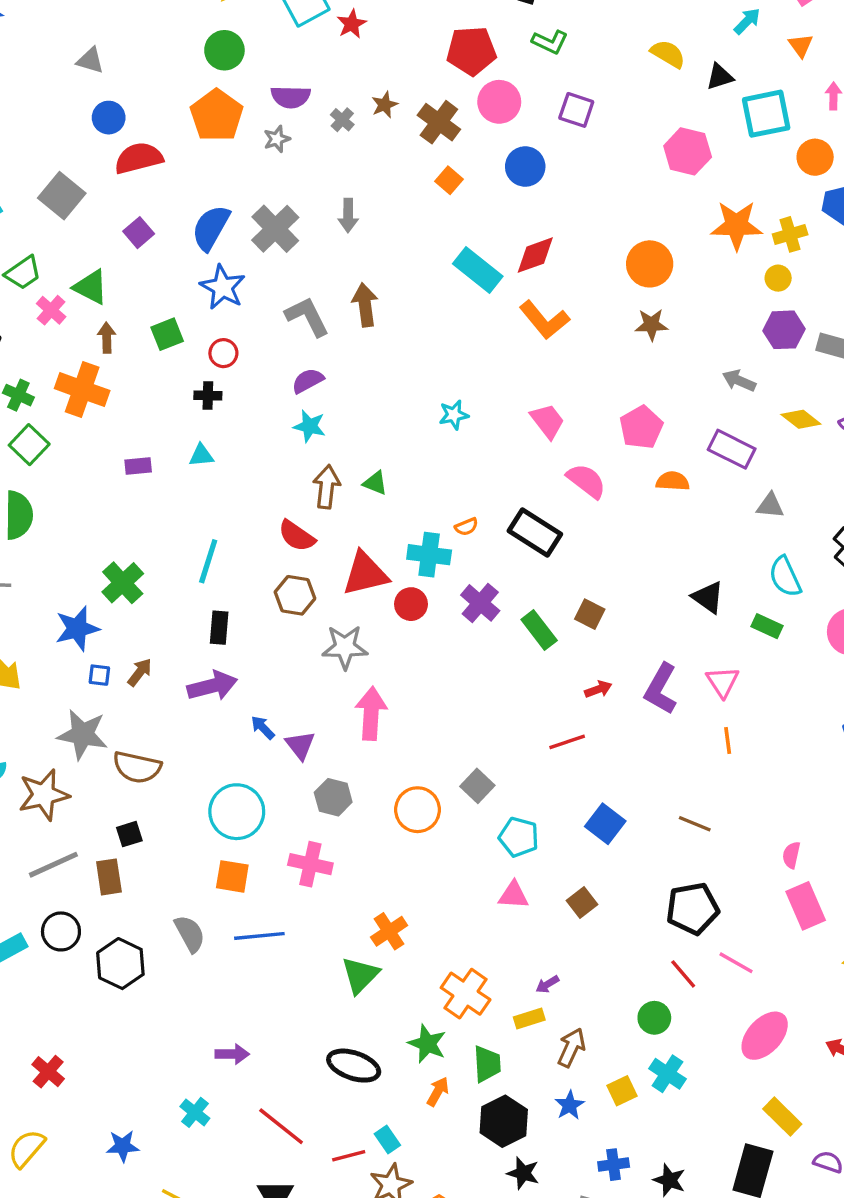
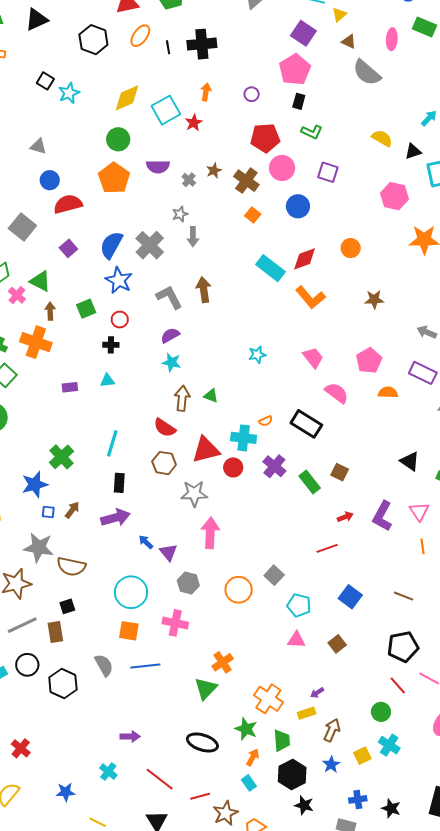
gray star: (277, 139) -> (180, 214), moved
orange circle: (650, 264) -> (351, 248), moved, size x0.7
cyan rectangle: (387, 1140) -> (249, 783), moved

